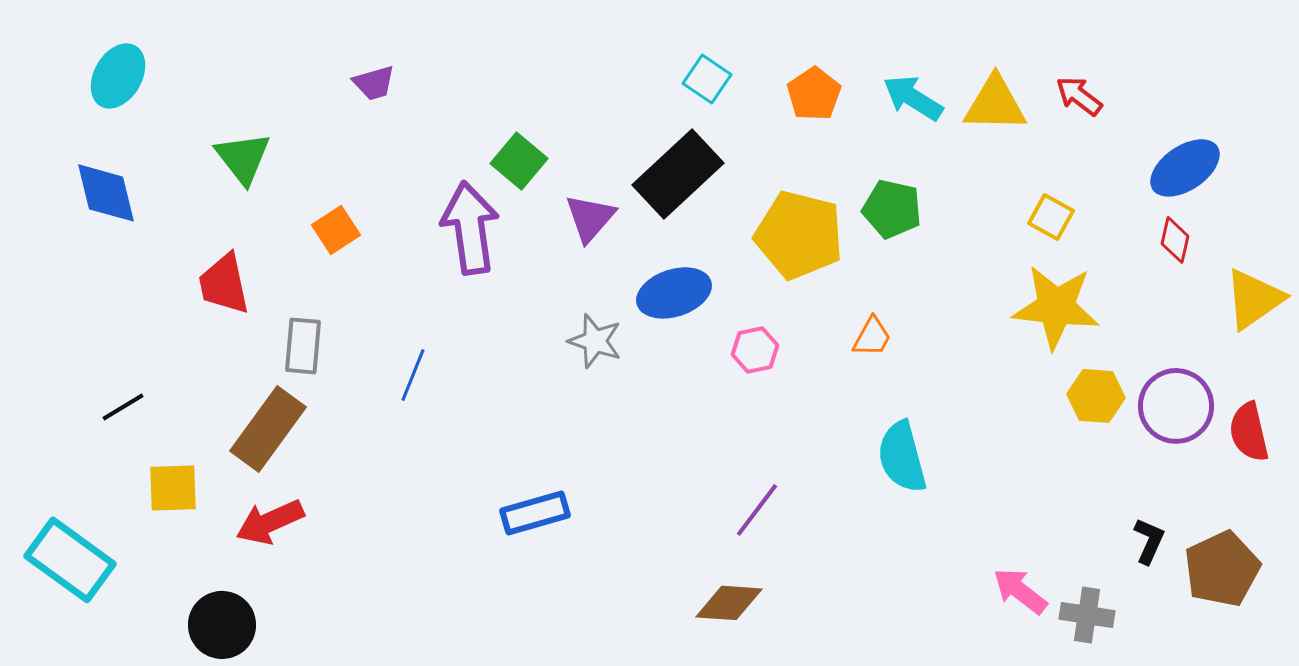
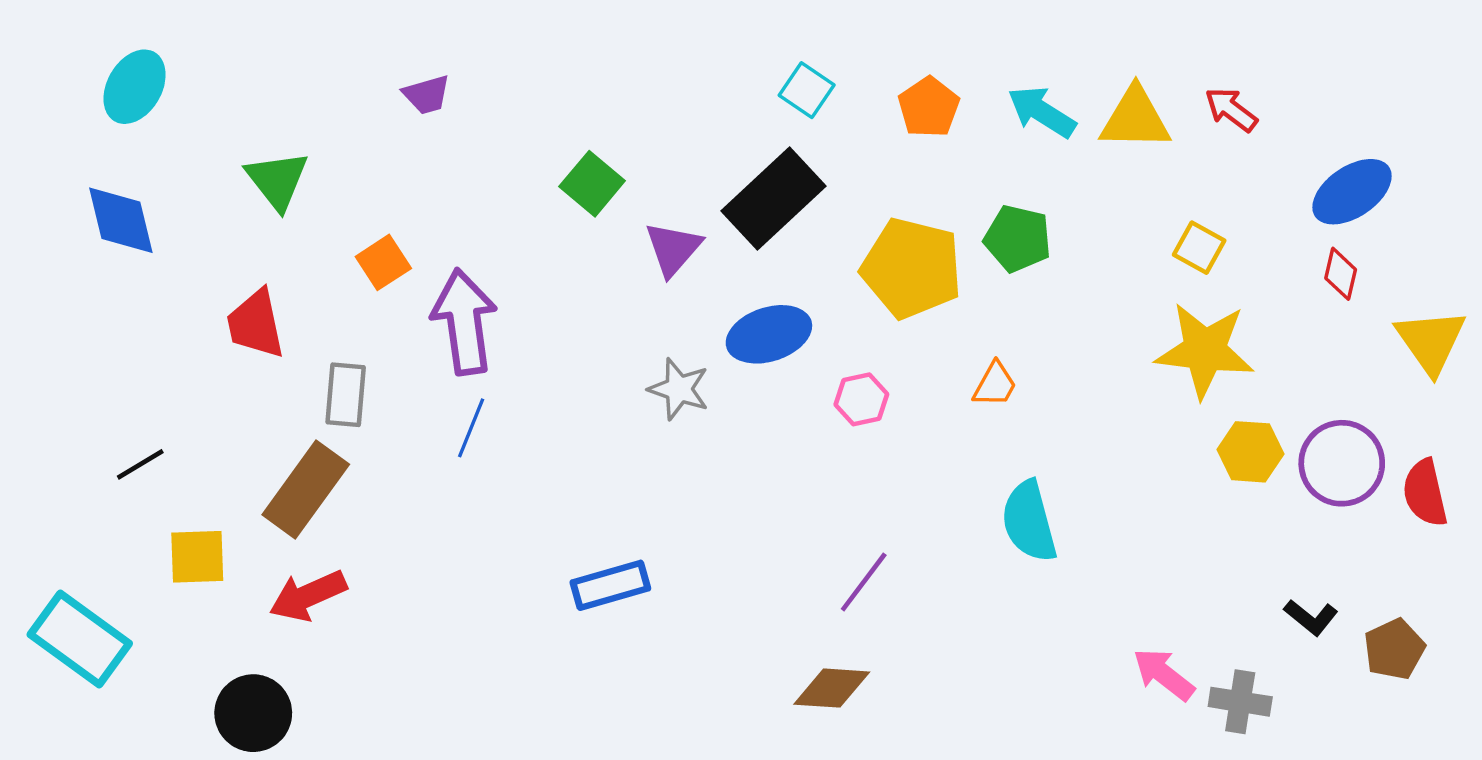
purple arrow: (470, 228) -> (464, 322), moved
yellow triangle: (1254, 299) -> (1431, 341), turned -30
black L-shape: (1149, 541) -> (1311, 617), turned 105
brown pentagon: (1222, 569) -> (1394, 649), size x0.7

